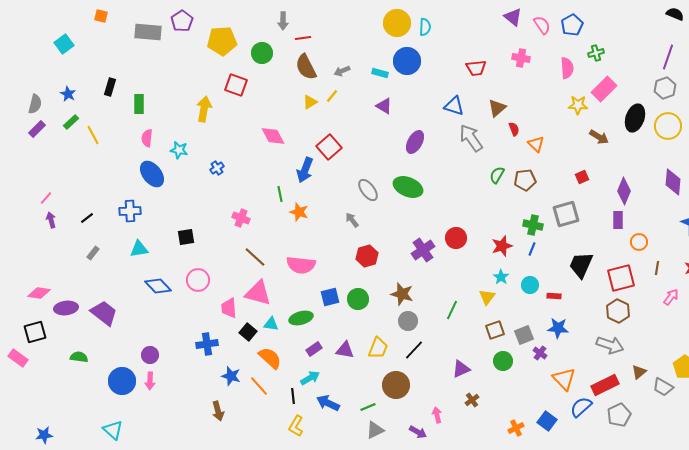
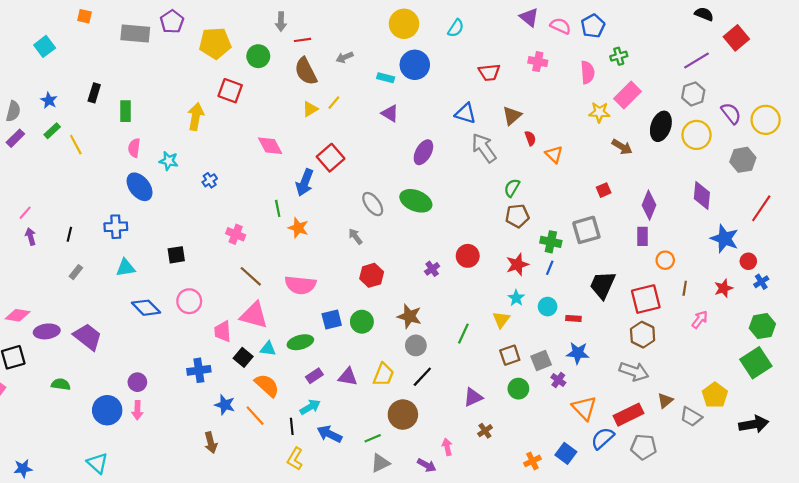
pink semicircle: (542, 25) -> (561, 26), turned -30
cyan semicircle: (425, 27) -> (456, 28), moved, turned 30
purple line: (668, 57) -> (697, 60), turned 40
gray arrow: (342, 71) -> (345, 57), moved
brown pentagon: (525, 180) -> (517, 216), moved
black line: (87, 218) -> (69, 234), turned -40
purple cross: (423, 250) -> (432, 269), size x0.6
gray pentagon: (619, 415) -> (644, 447), turned 30

